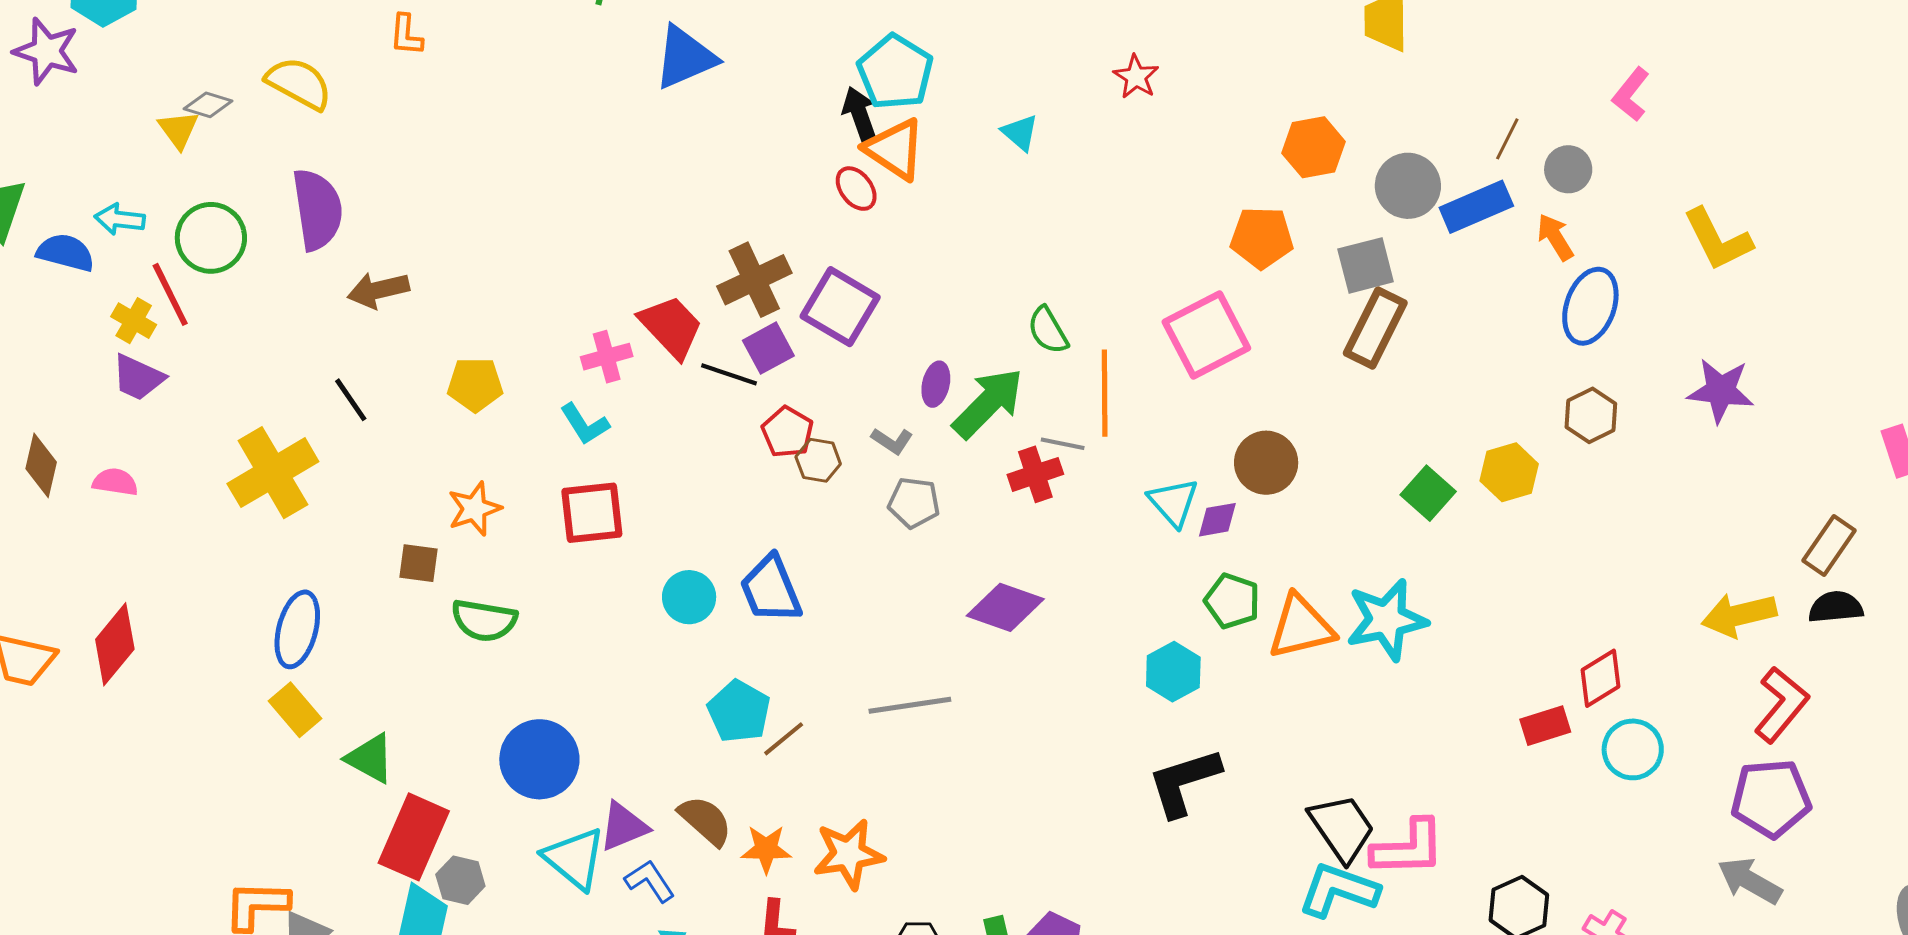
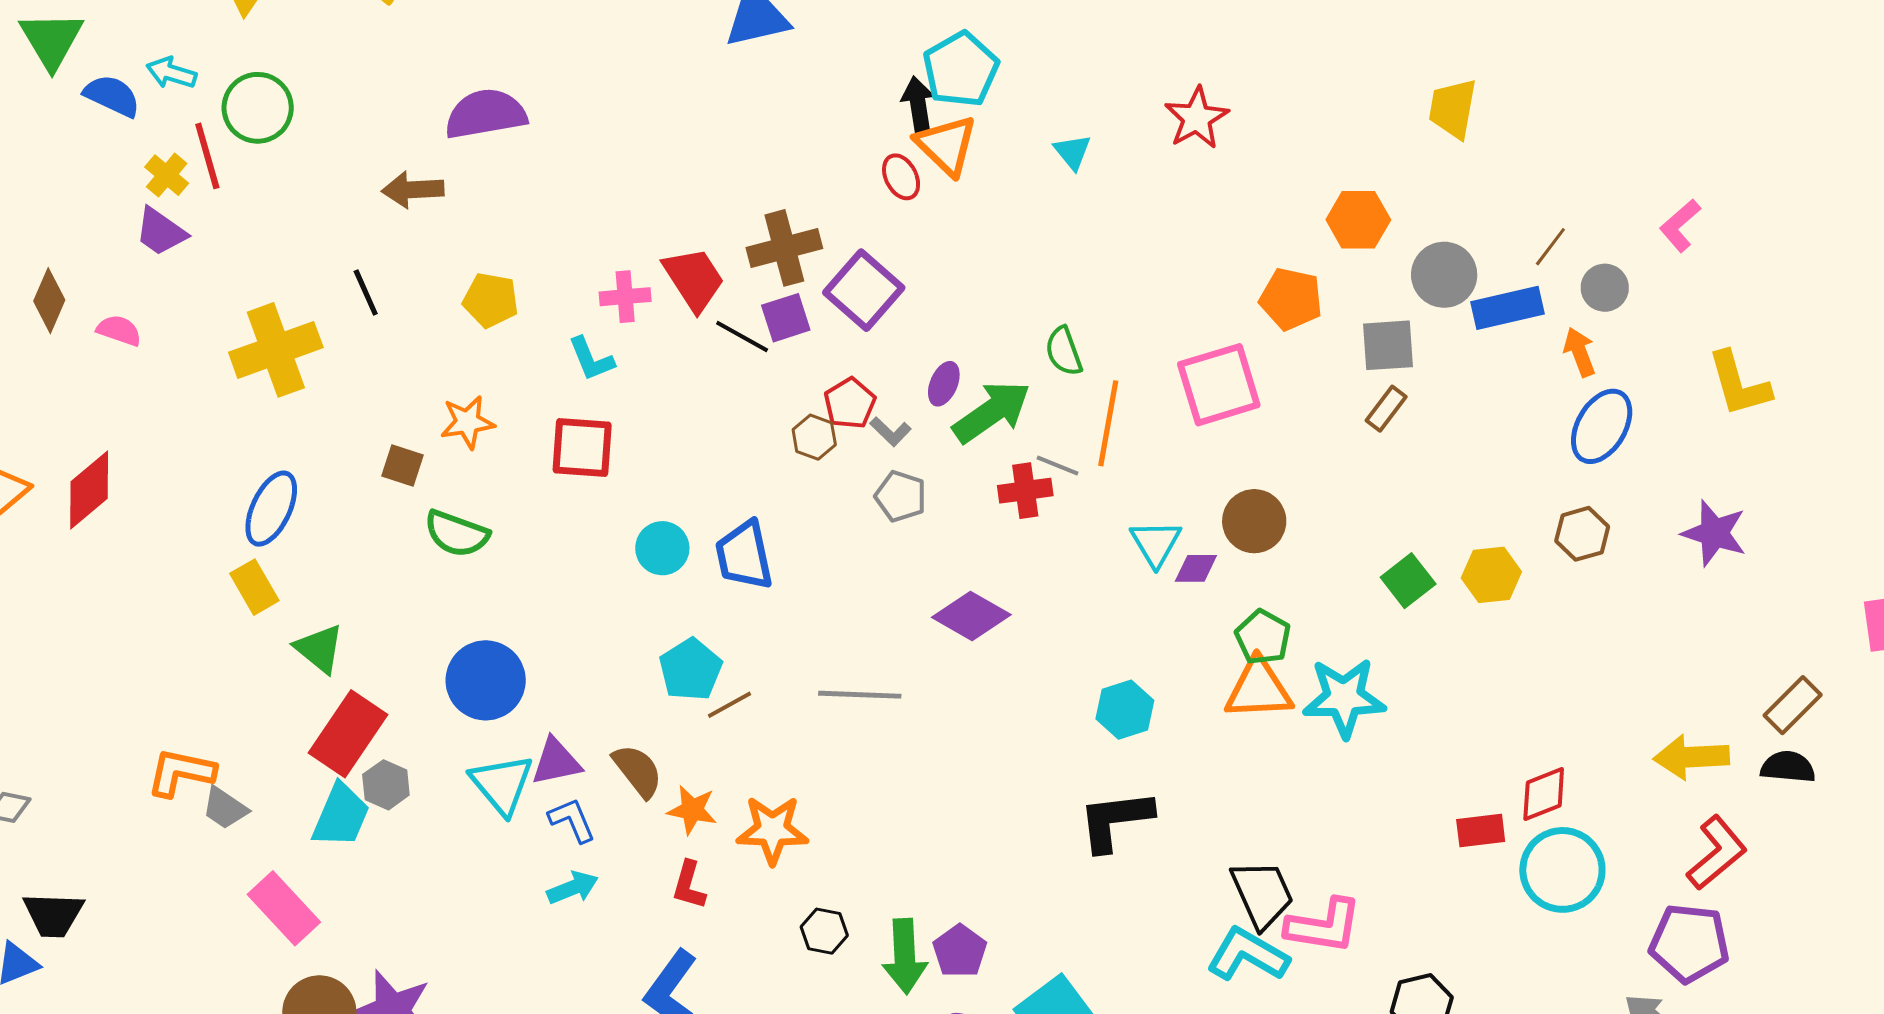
red star: (1136, 77) -> (1197, 118), size x1.4
purple semicircle: (317, 210) -> (486, 114), moved, turned -102
brown rectangle: (1375, 328) -> (1386, 409), size x0.6
red pentagon: (787, 432) -> (850, 403), moved
green pentagon: (1232, 601) -> (1263, 637), moved
cyan circle: (1633, 749) -> (1562, 870), size x1.4

